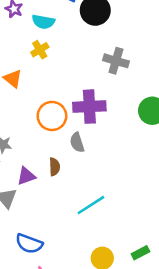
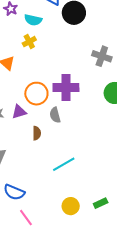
gray cross: (116, 61) -> (102, 56), moved
purple triangle: (26, 176) -> (19, 112), moved

